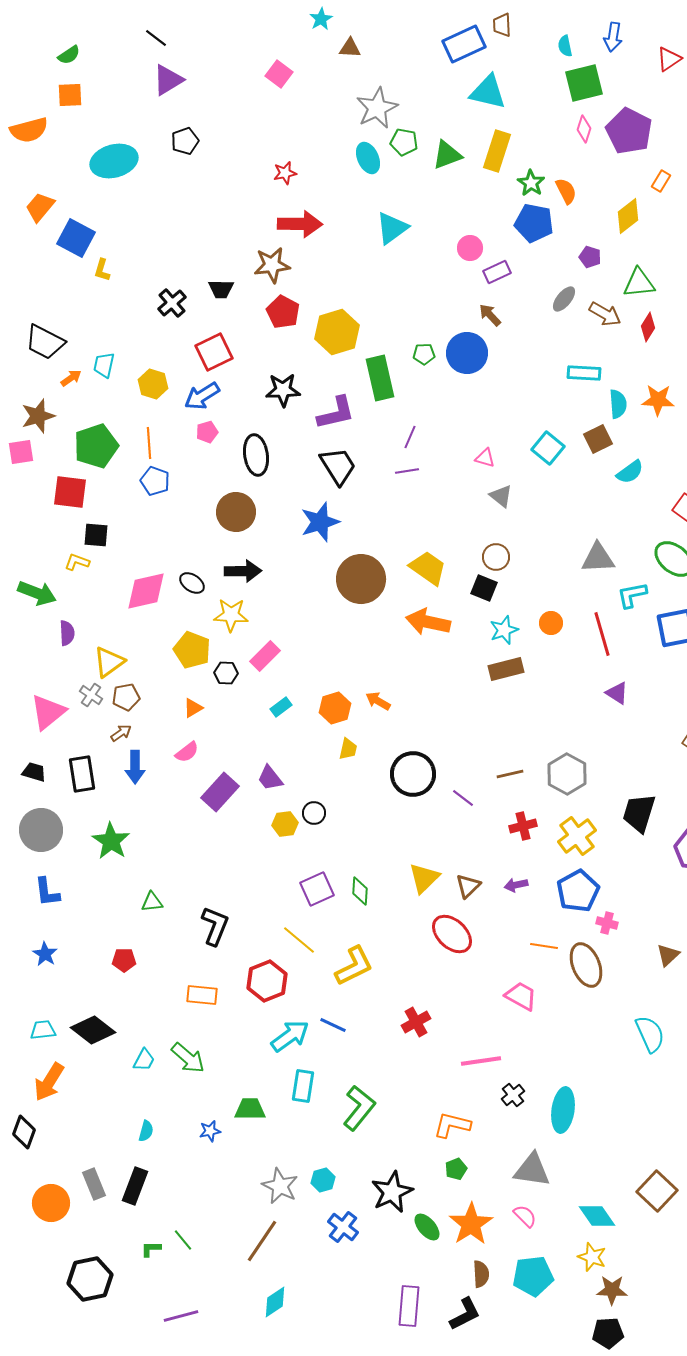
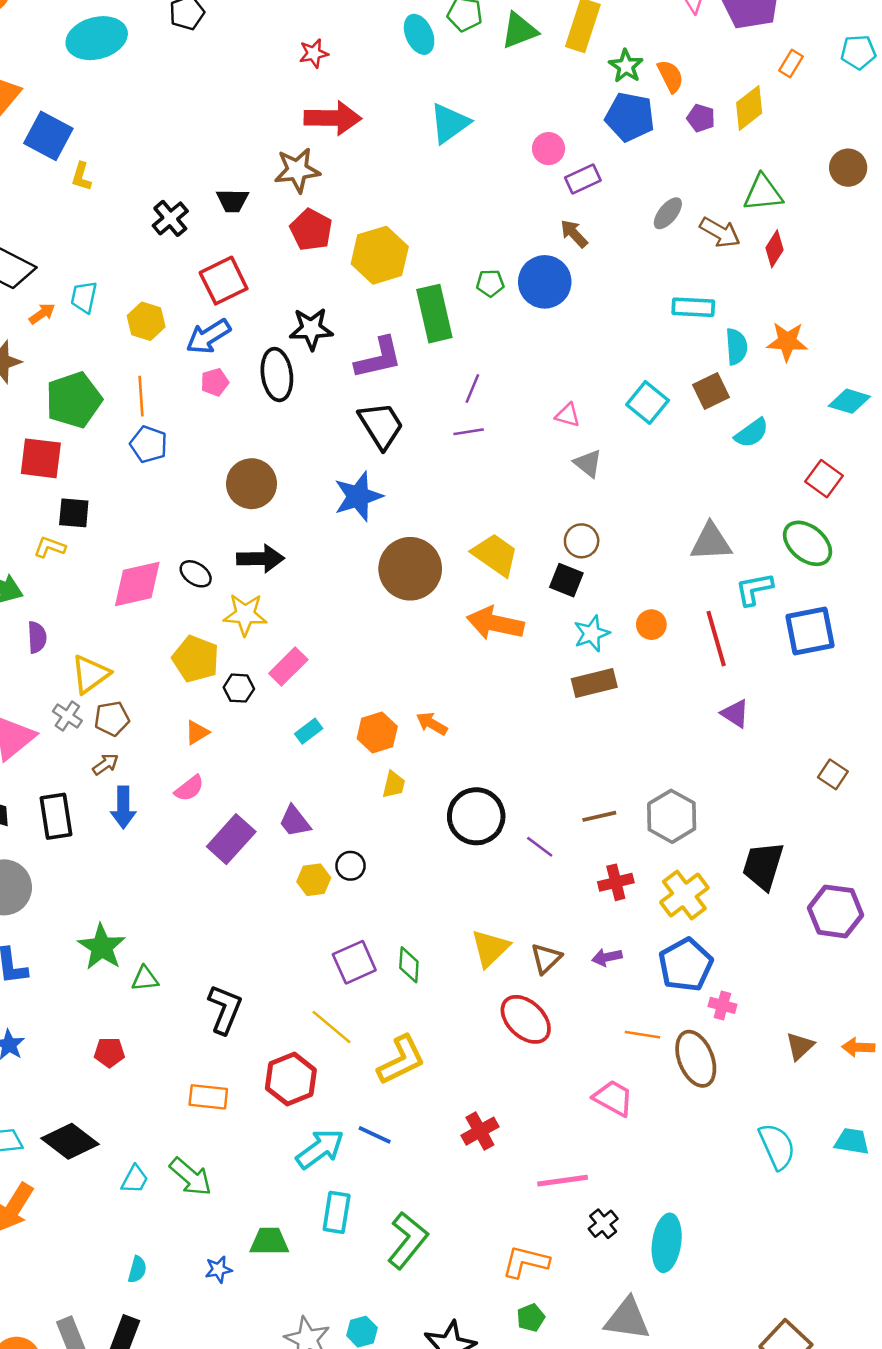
purple pentagon: (590, 257) -> (701, 118), moved
black ellipse: (256, 455) -> (277, 375), moved
green star: (111, 841) -> (102, 947), moved

